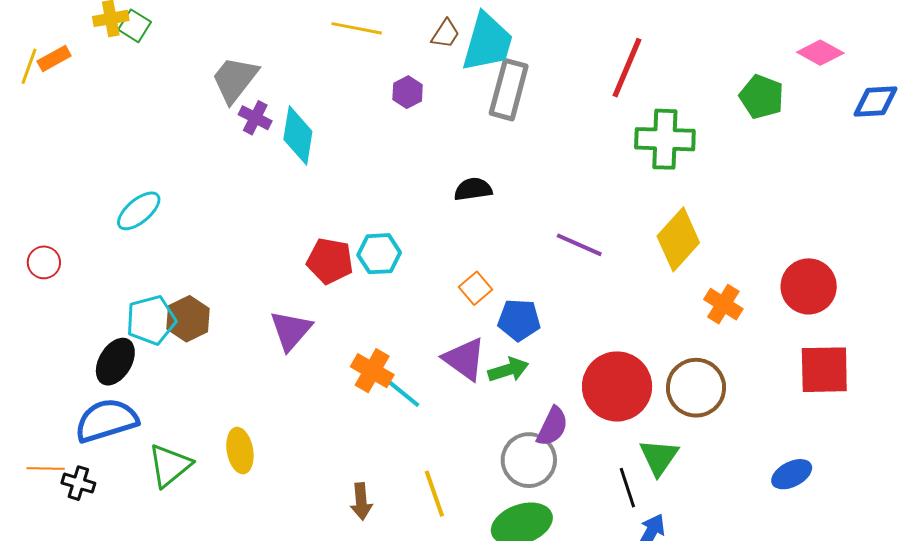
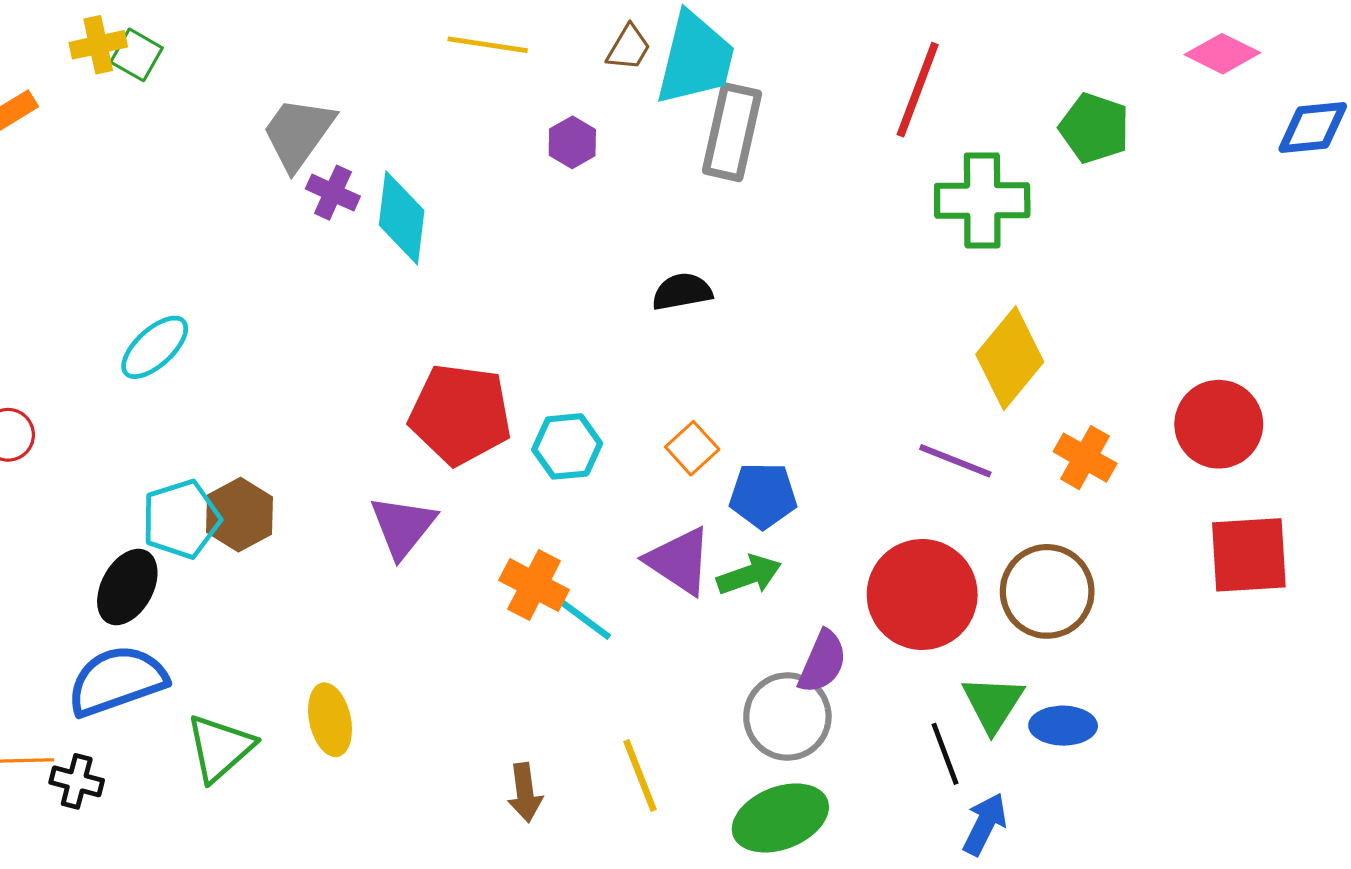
green pentagon: (762, 97) -> (1094, 128), moved
purple line: (579, 245) -> (955, 461), moved
cyan hexagon: (379, 254) -> (567, 446), moved
red pentagon: (330, 261) -> (460, 414), size x1.4
blue ellipse: (792, 474) -> (1063, 726), moved, turned 30

